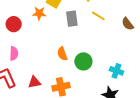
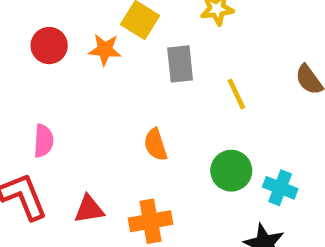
yellow line: (98, 16) -> (236, 94), moved, turned 32
red circle: (14, 24) -> (49, 46), moved
green circle: (83, 61) -> (231, 171), moved

